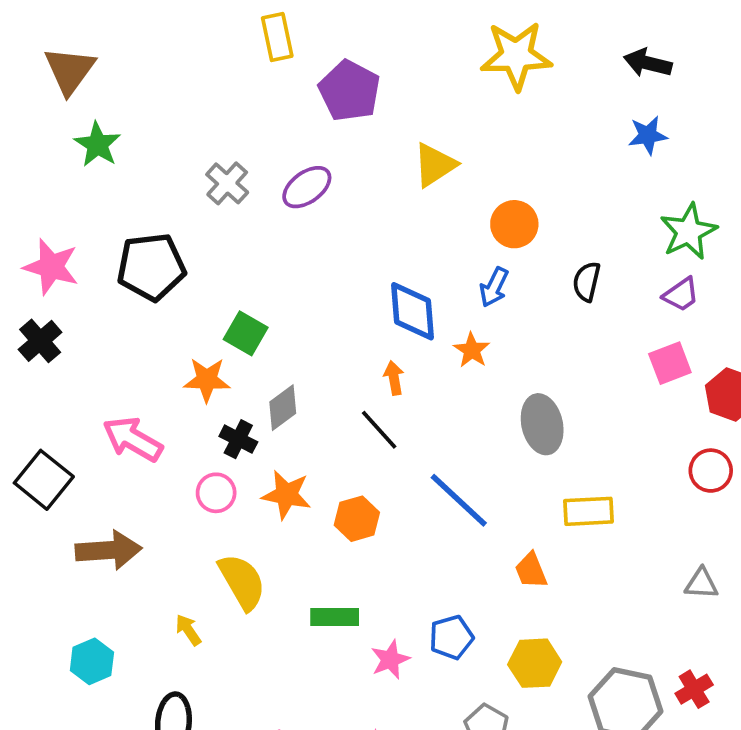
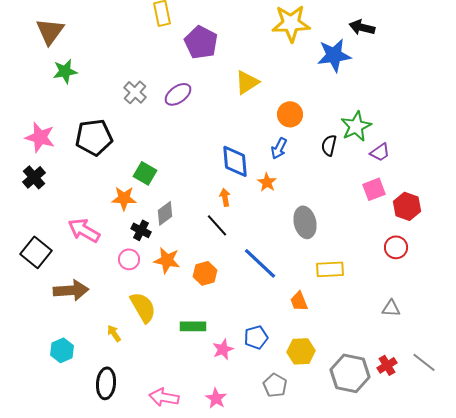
blue star: (648, 135) -> (334, 55), moved, size x1.6
green star: (98, 145) -> (65, 71), turned 30
green star: (688, 232) -> (356, 126), moved

